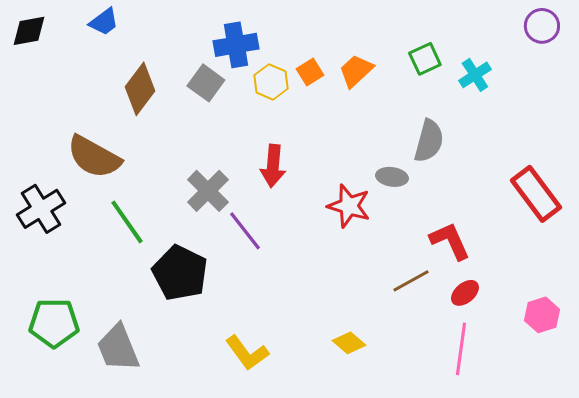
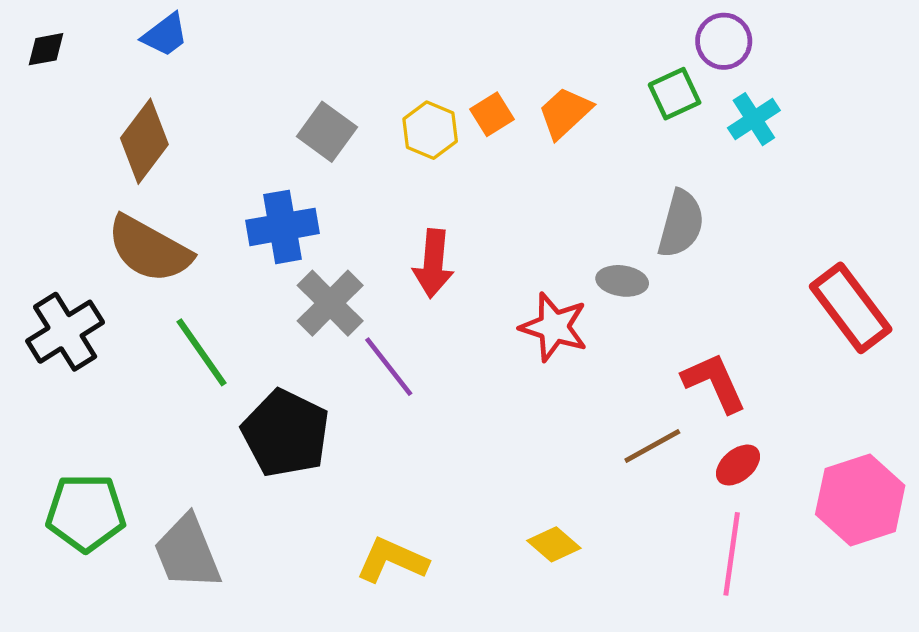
purple circle: (542, 26) -> (724, 41), moved
black diamond: (29, 31) -> (46, 49), size x0.7
blue cross: (236, 45) -> (283, 227), moved
brown diamond: (140, 89) -> (144, 141), moved
pink hexagon: (542, 315) -> (860, 500), size x1.6
yellow L-shape: (247, 353) -> (392, 560), turned 150

